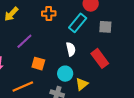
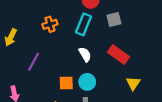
orange square: (38, 64) -> (66, 83), moved
yellow triangle: (82, 84) -> (133, 83), moved

